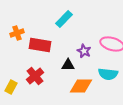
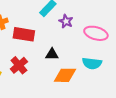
purple star: (84, 51) -> (66, 21), moved

